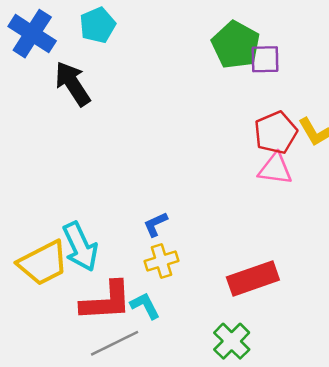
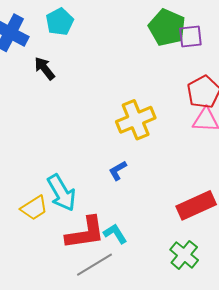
black arrow: (73, 84) -> (45, 68), size x0.7
yellow cross: (161, 261) -> (136, 120), moved, size x1.5
yellow trapezoid: (43, 263) -> (34, 208), size x0.7

